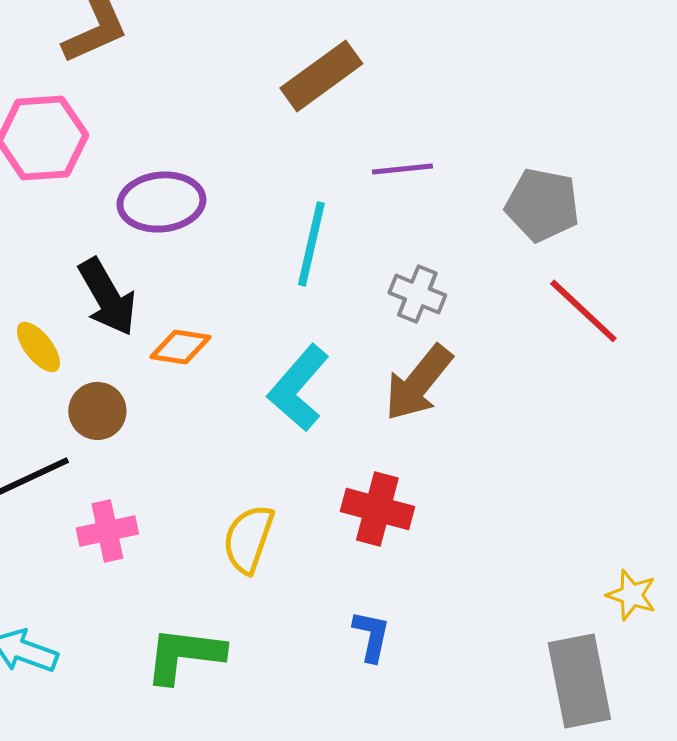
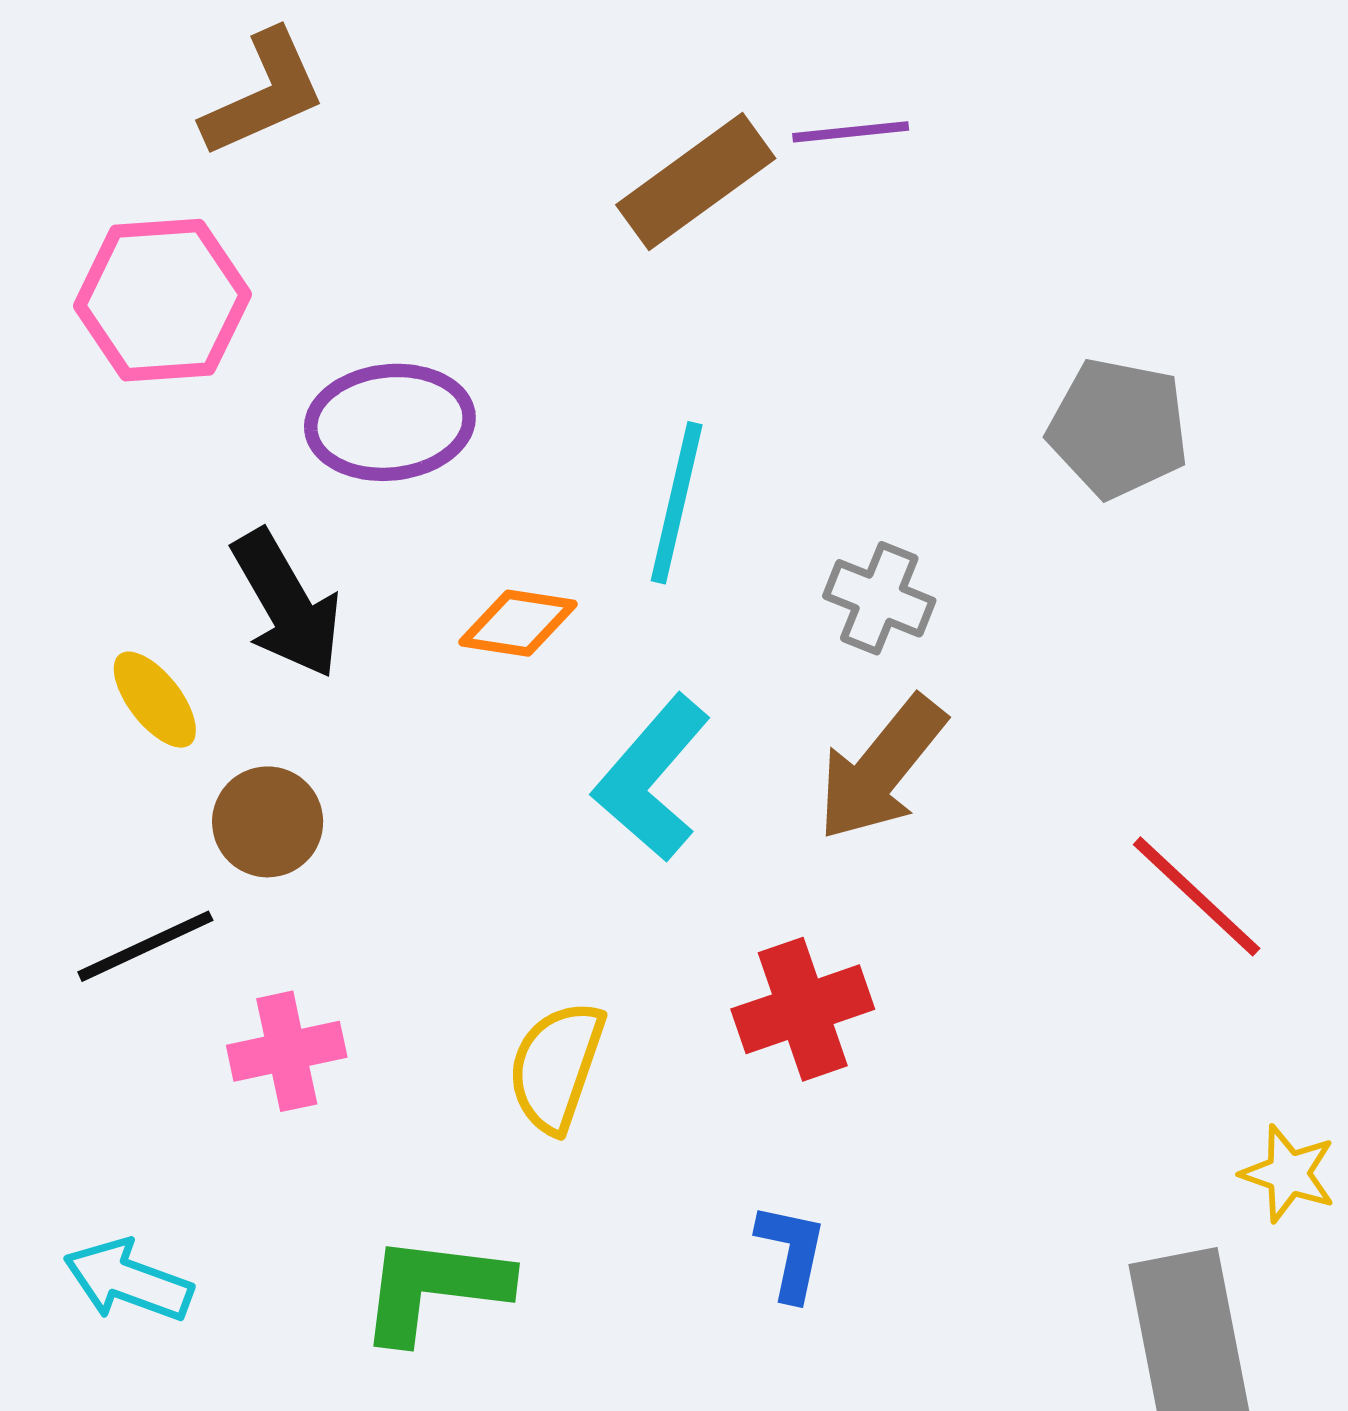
purple line: (402, 169) -> (851, 132), moved
red line: (583, 311) -> (1197, 896), moved
orange diamond: (180, 347) -> (518, 623), moved
red cross: (377, 509) -> (803, 1009), turned -34

